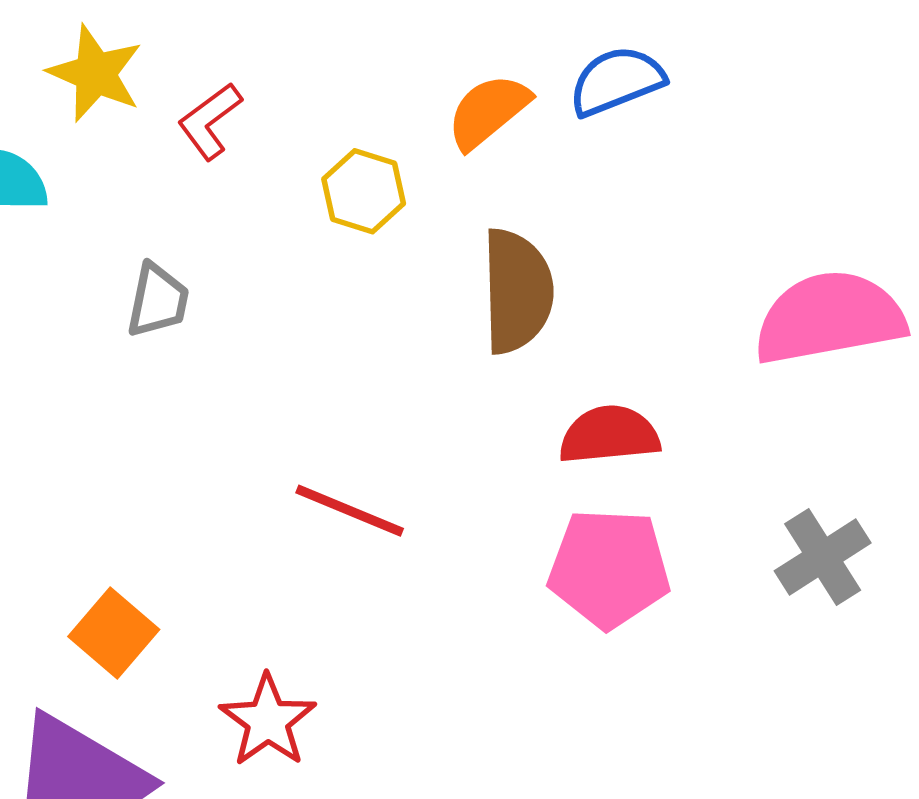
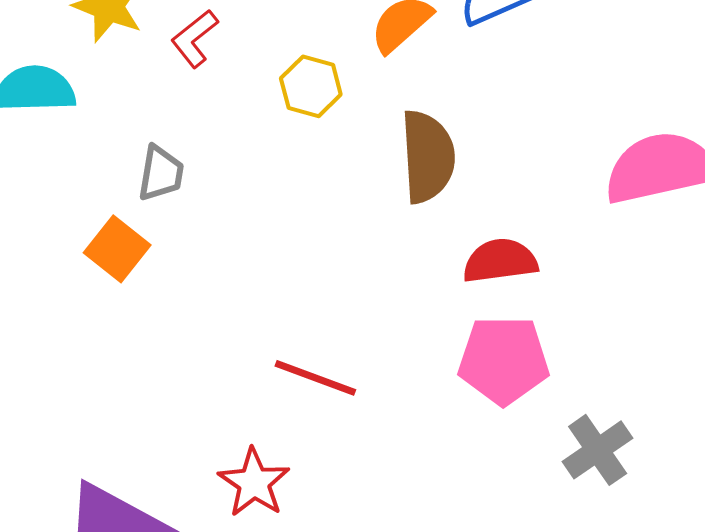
red line: (350, 511) -> (315, 378), moved
gray cross: (823, 557) -> (598, 450), moved
orange square: (114, 633) -> (117, 249), moved

